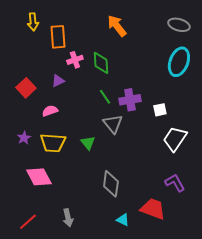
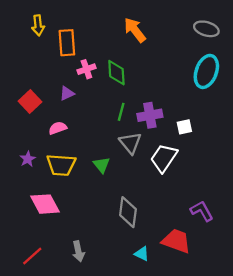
green line: (105, 97) -> (121, 112), turned 49
white trapezoid: (175, 139) -> (164, 158), moved

